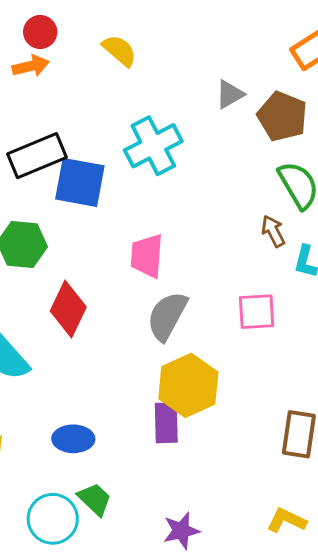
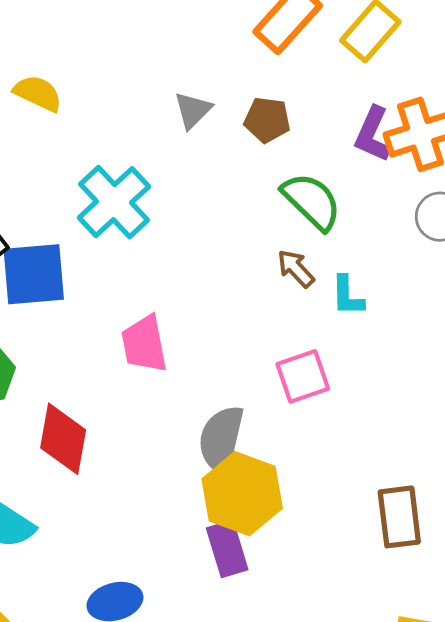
brown pentagon: (282, 116) -> (267, 120), size x0.7
gray semicircle: (167, 316) -> (221, 439), moved

